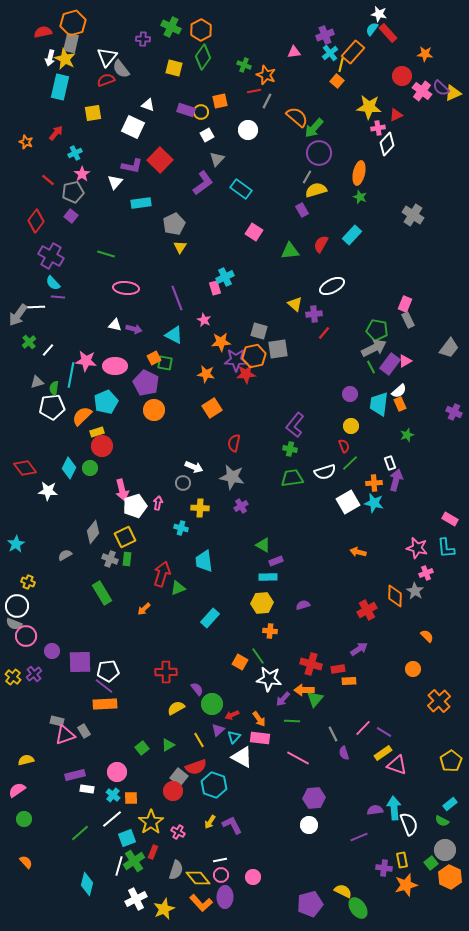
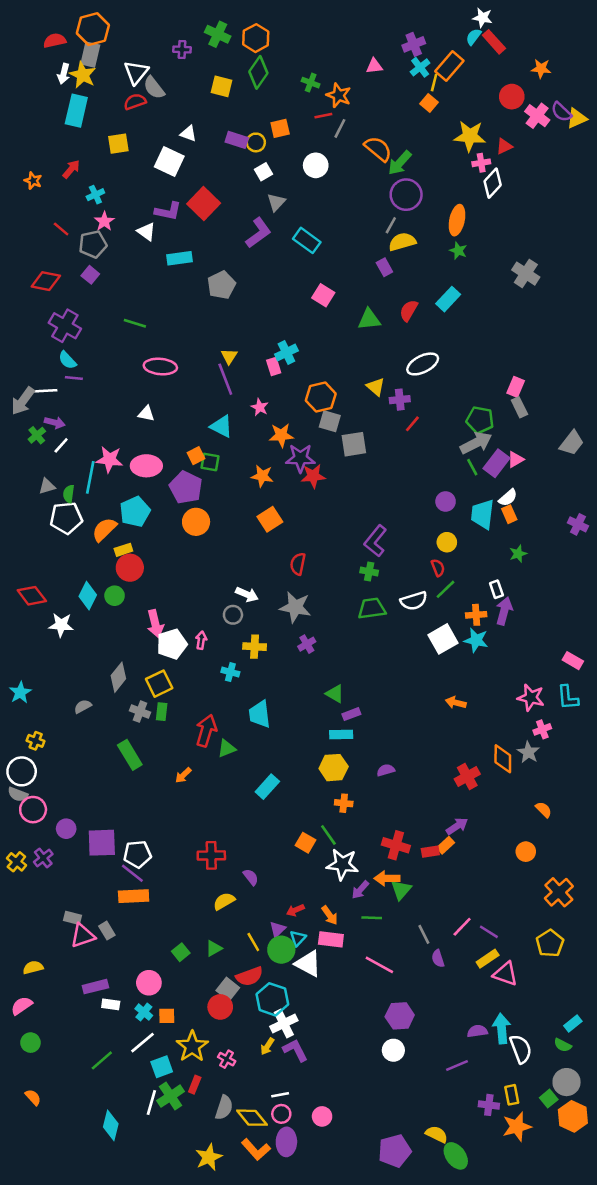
white triangle: (115, 182) -> (146, 232), turned -35
red diamond: (36, 221) -> (46, 281), turned 65
yellow triangle: (180, 247) -> (229, 356), moved
purple arrow: (134, 329) -> (55, 423), moved
orange hexagon: (254, 356) -> (321, 397), moved
orange rectangle: (349, 681) -> (446, 845), moved, turned -40
green circle: (212, 704) -> (281, 950), moved
yellow pentagon: (451, 761) -> (550, 943), moved
white cross: (136, 899) -> (284, 1023), moved

